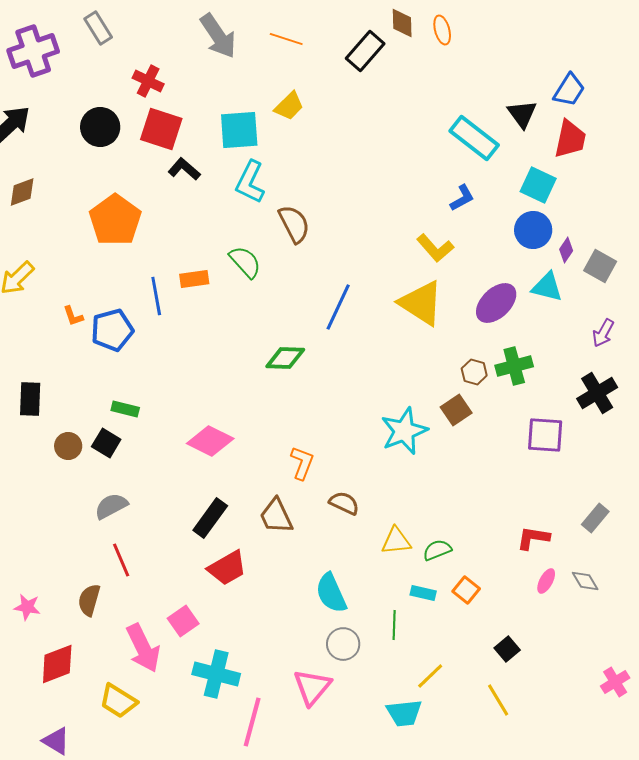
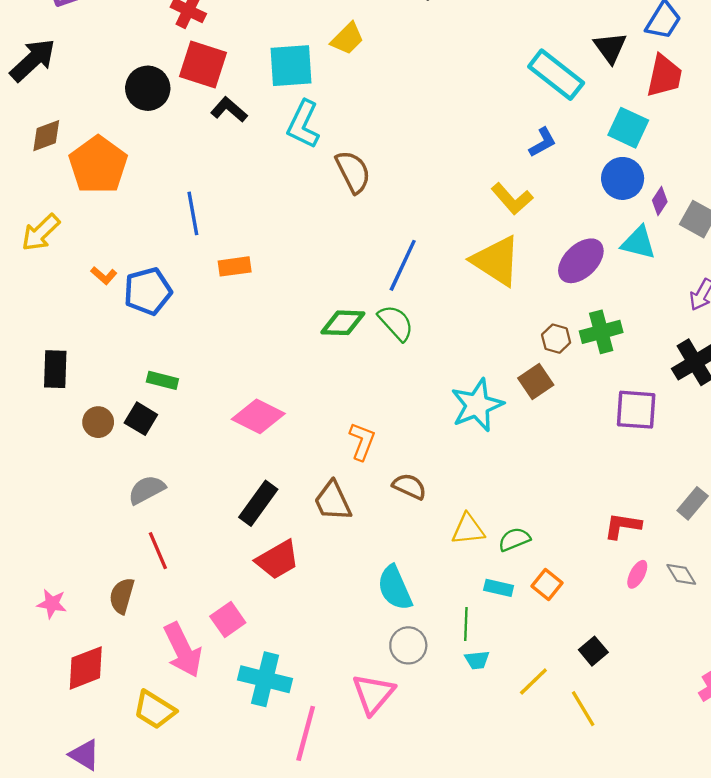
black circle: (100, 127) -> (148, 88), moved
orange pentagon: (115, 220) -> (98, 165), moved
green semicircle: (245, 262) -> (396, 323), moved
orange rectangle: (194, 279) -> (235, 266), moved
blue line: (156, 296) -> (193, 213), moved
orange L-shape: (73, 316) -> (104, 275), turned -30
yellow line: (430, 676) -> (533, 681), moved
cyan trapezoid: (404, 713) -> (477, 660), moved, size x0.6

